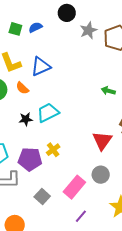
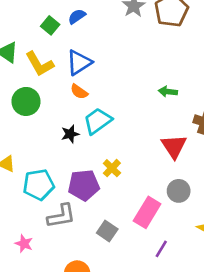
blue semicircle: (35, 27) -> (77, 16), moved
green square: (15, 29) -> (50, 25), moved, turned 32
orange semicircle: (22, 88) -> (79, 92), moved
green arrow: (108, 91) -> (168, 92), moved

